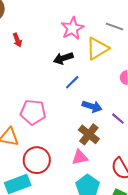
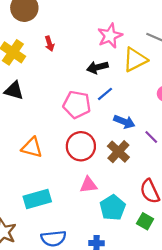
pink pentagon: (33, 112) -> (77, 105), moved
pink triangle: (80, 157) -> (88, 185), moved
red circle: (37, 160) -> (81, 146), moved

